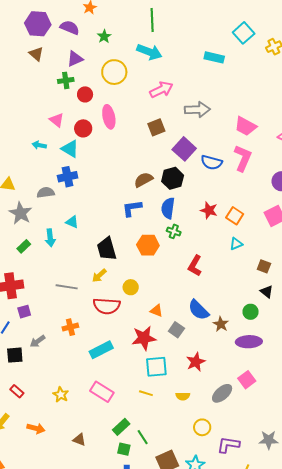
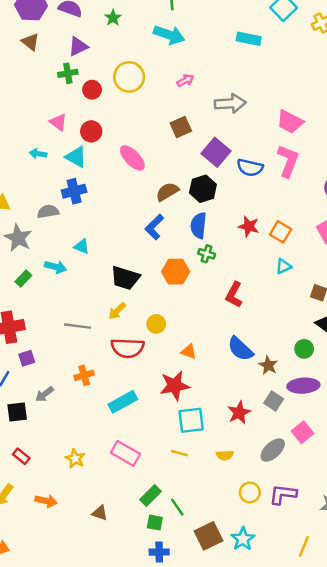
yellow circle: (114, 72) -> (129, 77), moved
pink arrow: (161, 90) -> (185, 80), size x0.6
pink ellipse: (109, 117) -> (132, 158), moved, turned -30
blue L-shape: (132, 208) -> (154, 227), turned -35
cyan arrow: (50, 238) -> (55, 267), turned -66
black trapezoid: (107, 249) -> (125, 278), turned -55
gray square: (176, 330) -> (274, 401), moved
purple L-shape: (228, 445) -> (283, 494), moved

